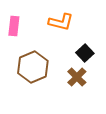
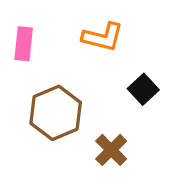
brown cross: (77, 77) -> (111, 150), moved

